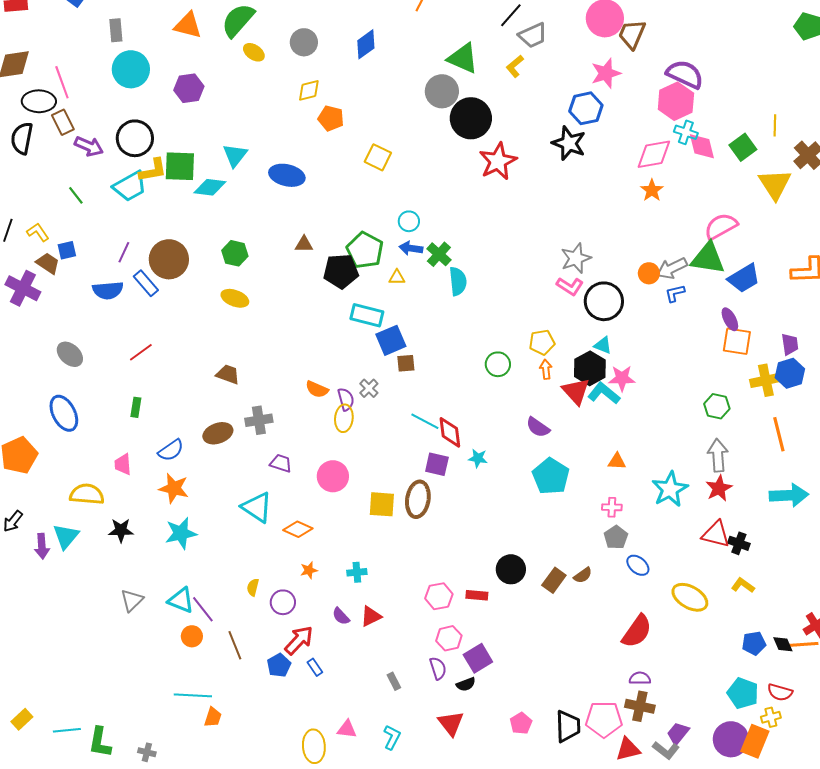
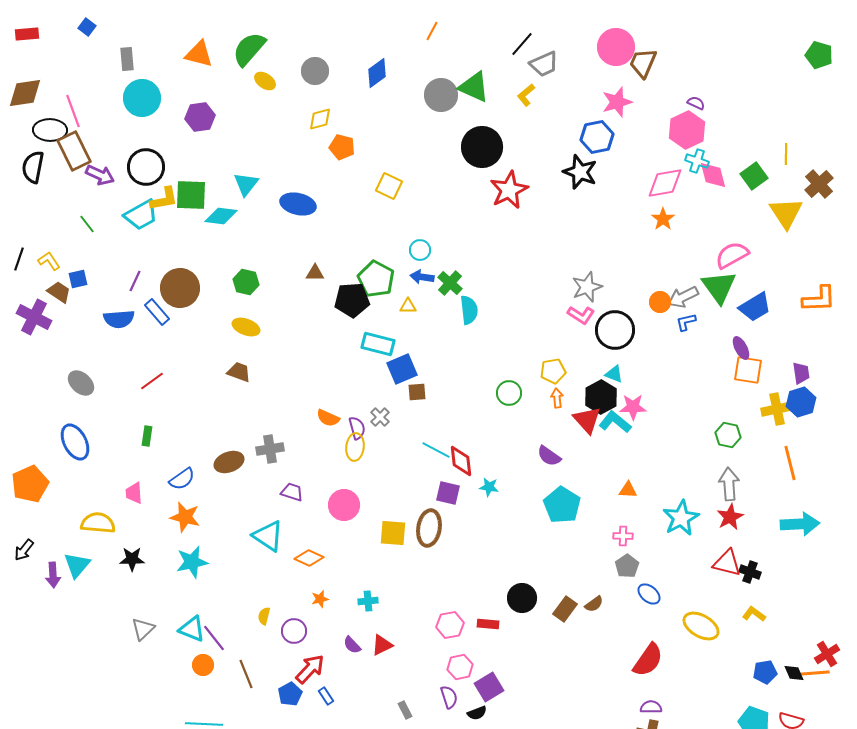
purple semicircle: (685, 74) -> (696, 103), size x0.5
gray circle: (442, 91) -> (441, 95), moved
brown rectangle: (63, 122) -> (74, 151), size x1.5
green triangle: (708, 258) -> (719, 287), turned 45
brown trapezoid: (228, 374) -> (239, 372), moved

